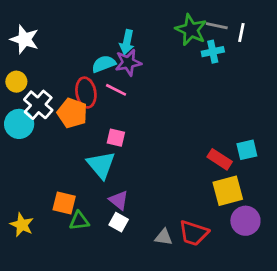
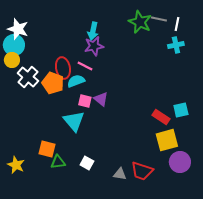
cyan cross: (213, 52) -> (176, 45), moved
cyan semicircle: (104, 64) -> (76, 81), moved
cyan circle: (19, 124) -> (14, 45), moved
purple triangle: (119, 200) -> (101, 99), moved

